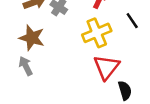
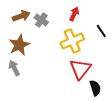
brown star: (32, 38) -> (19, 45), turned 30

